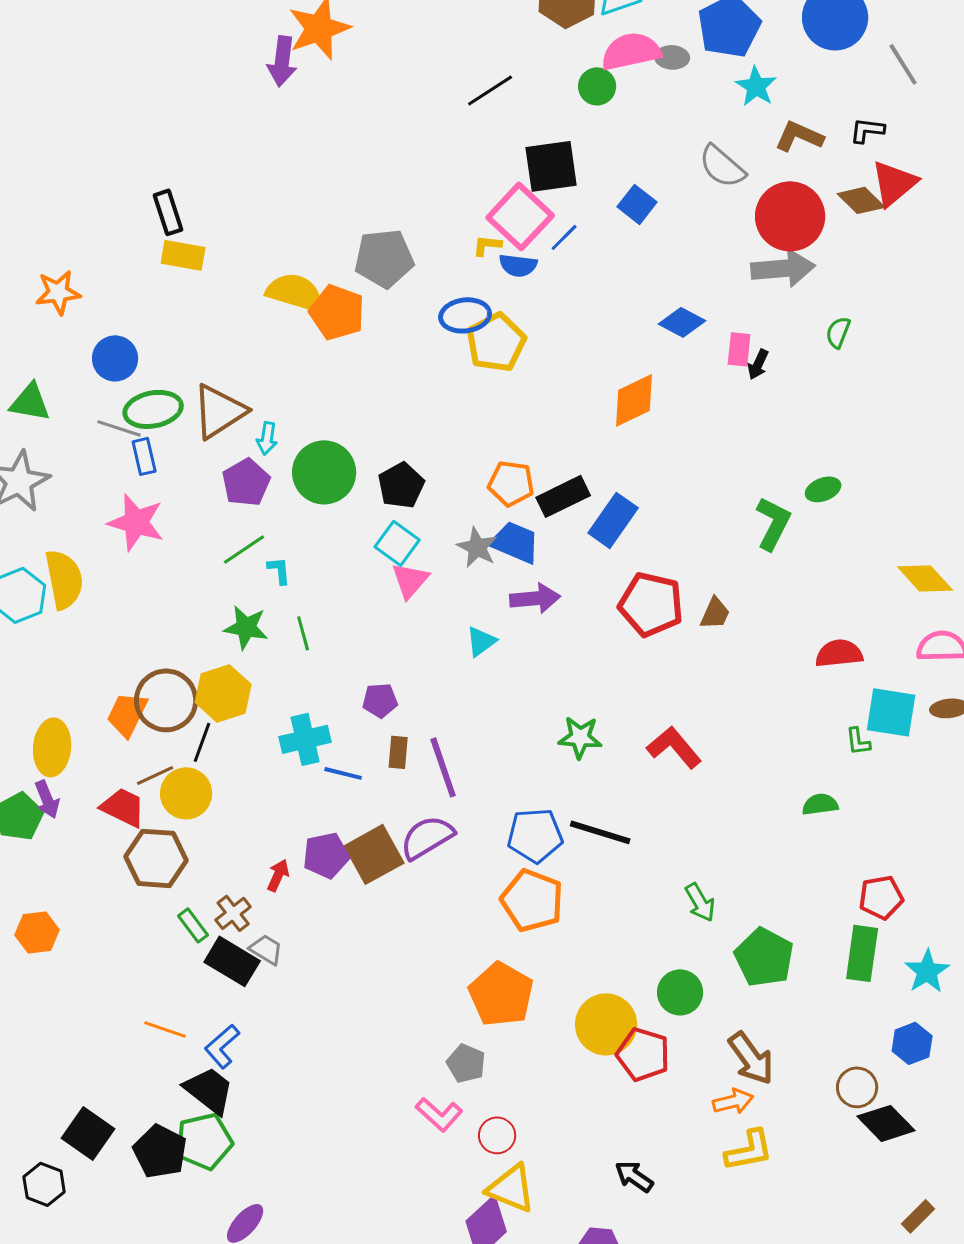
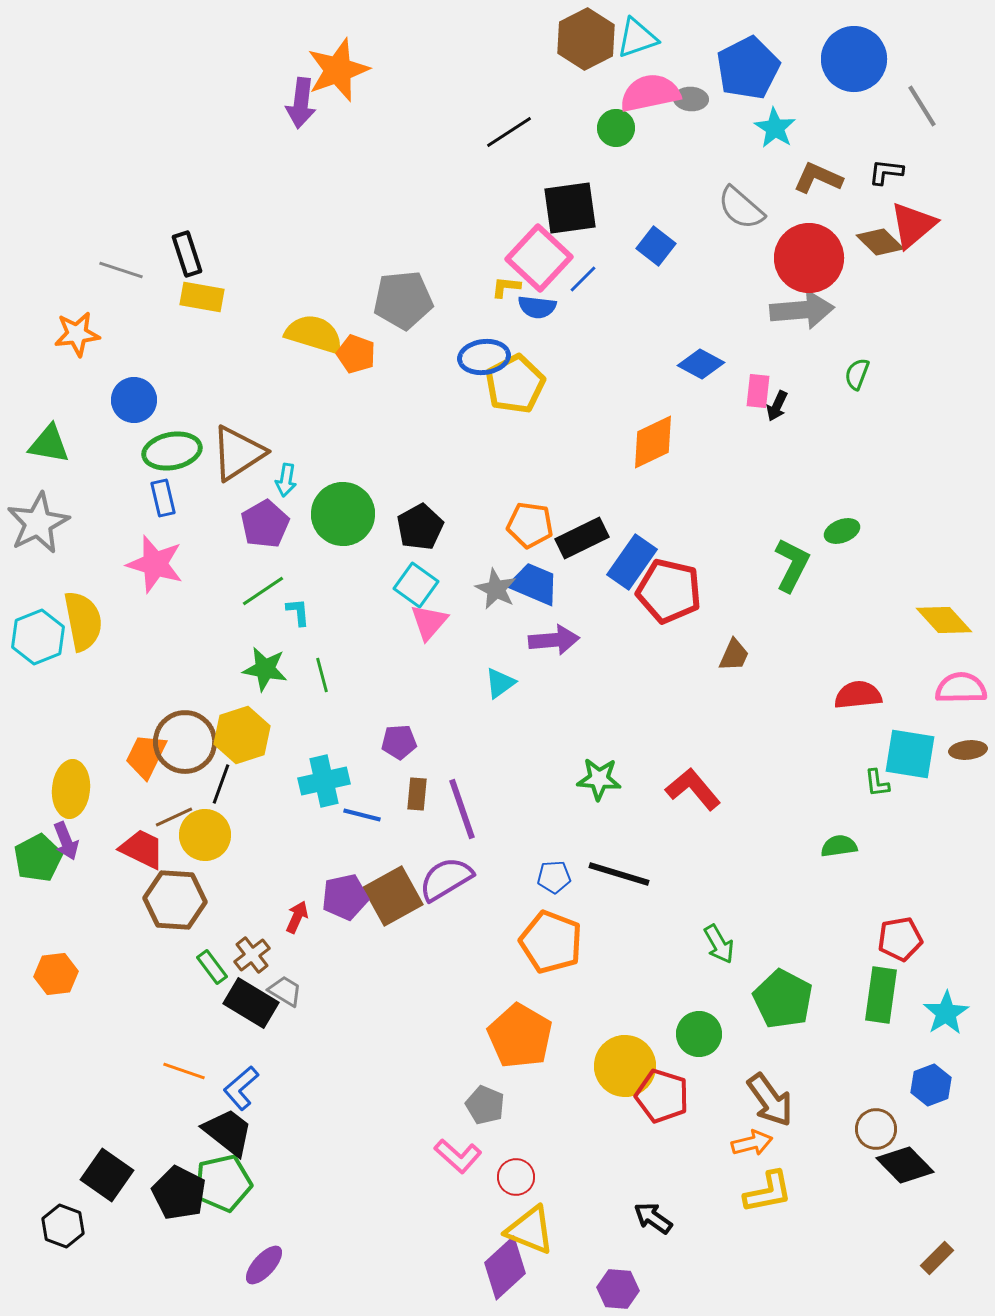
orange pentagon: (337, 312) -> (356, 354), size x0.7
gray line: (119, 428) -> (121, 270), moved
red pentagon: (651, 604) -> (669, 591), moved
blue pentagon: (535, 835) -> (554, 877), size x0.6

